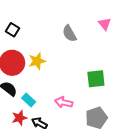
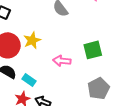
pink arrow: (64, 102) -> (62, 61), moved

